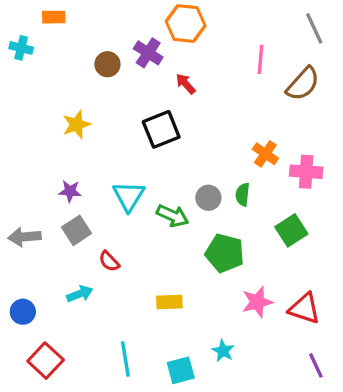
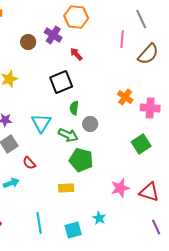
gray line: (314, 28) -> (141, 19), moved
green semicircle: (243, 195) -> (74, 108), moved
green pentagon: (225, 253) -> (81, 160), moved

